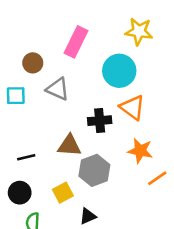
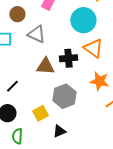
brown triangle: (69, 145) -> (45, 66), moved
black line: (26, 157) -> (12, 86), turned -32

